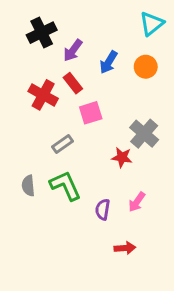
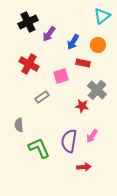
red rectangle: (73, 83) -> (83, 63), moved, turned -40
green L-shape: (65, 186) -> (39, 148), moved
purple semicircle: (103, 209) -> (69, 141), size x1.6

